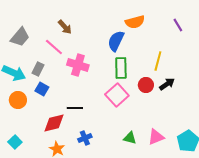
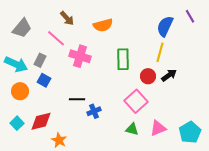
orange semicircle: (135, 22) -> (103, 25), moved
purple line: (178, 25) -> (190, 16), moved
blue semicircle: (116, 41) -> (165, 26), moved
pink square: (117, 95) -> (136, 101), moved
red diamond: (54, 123) -> (41, 121), moved
blue cross: (85, 138) -> (94, 111), moved
cyan square: (15, 142) -> (17, 123), moved

